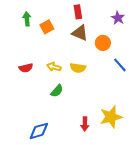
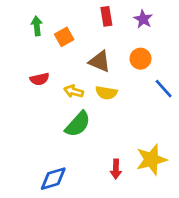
purple star: (118, 18) -> (143, 19), moved
brown triangle: (80, 33) -> (100, 61), moved
red semicircle: (26, 68) -> (40, 79), moved
green semicircle: (57, 91) -> (78, 124), size x1.5

